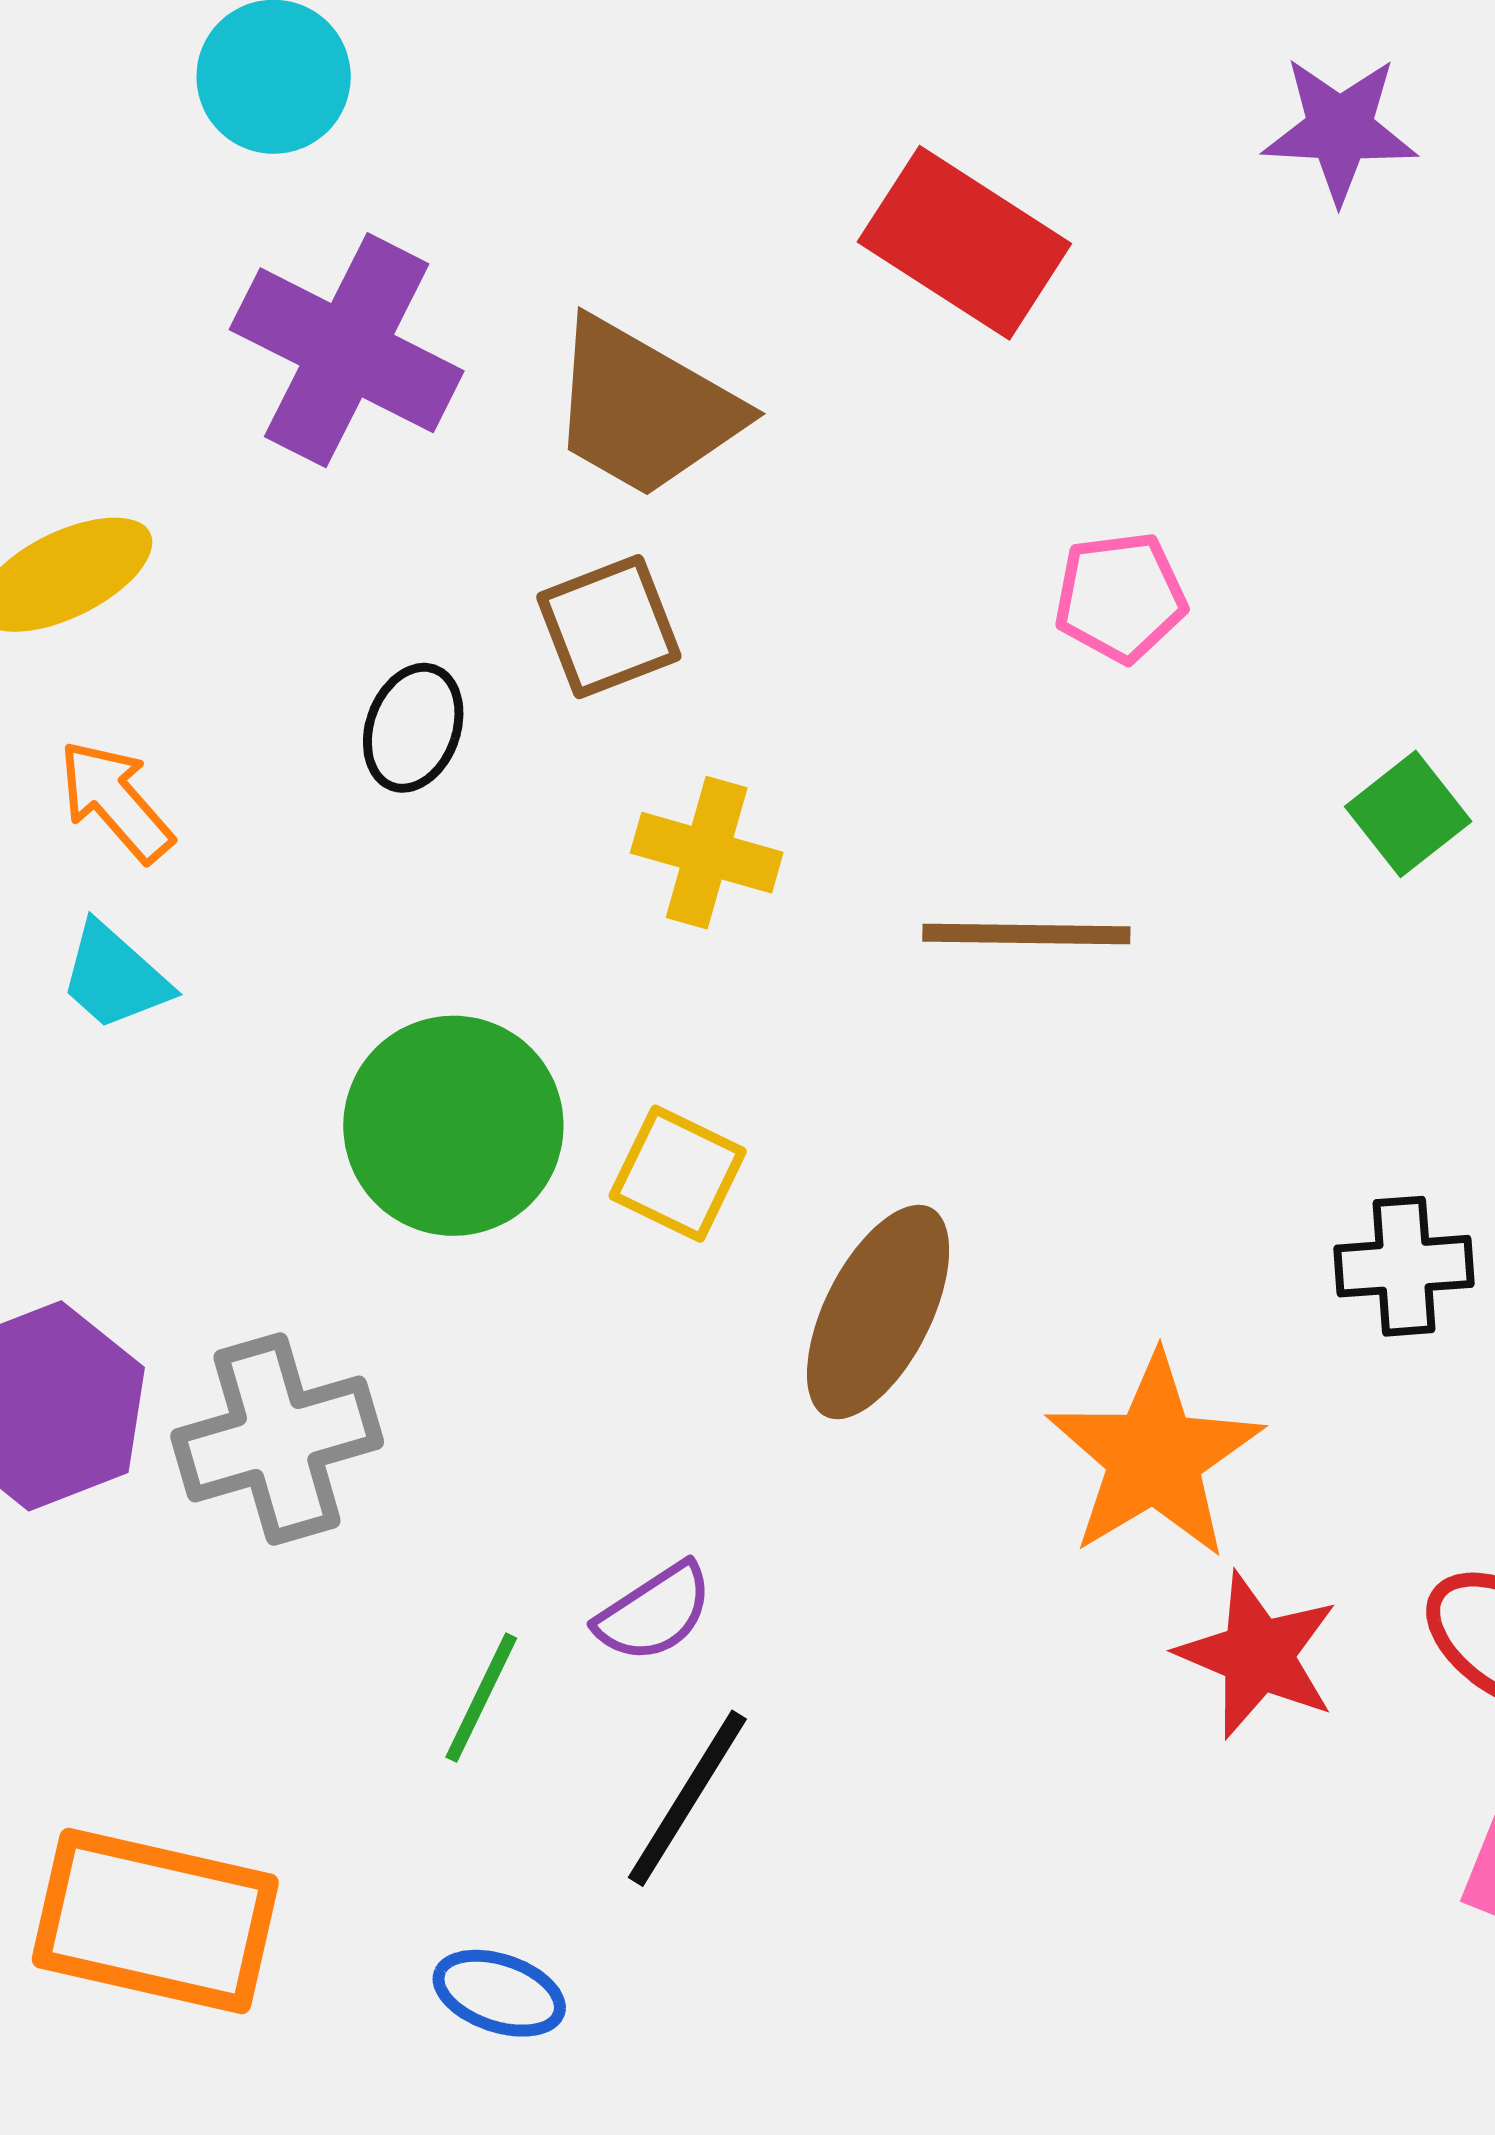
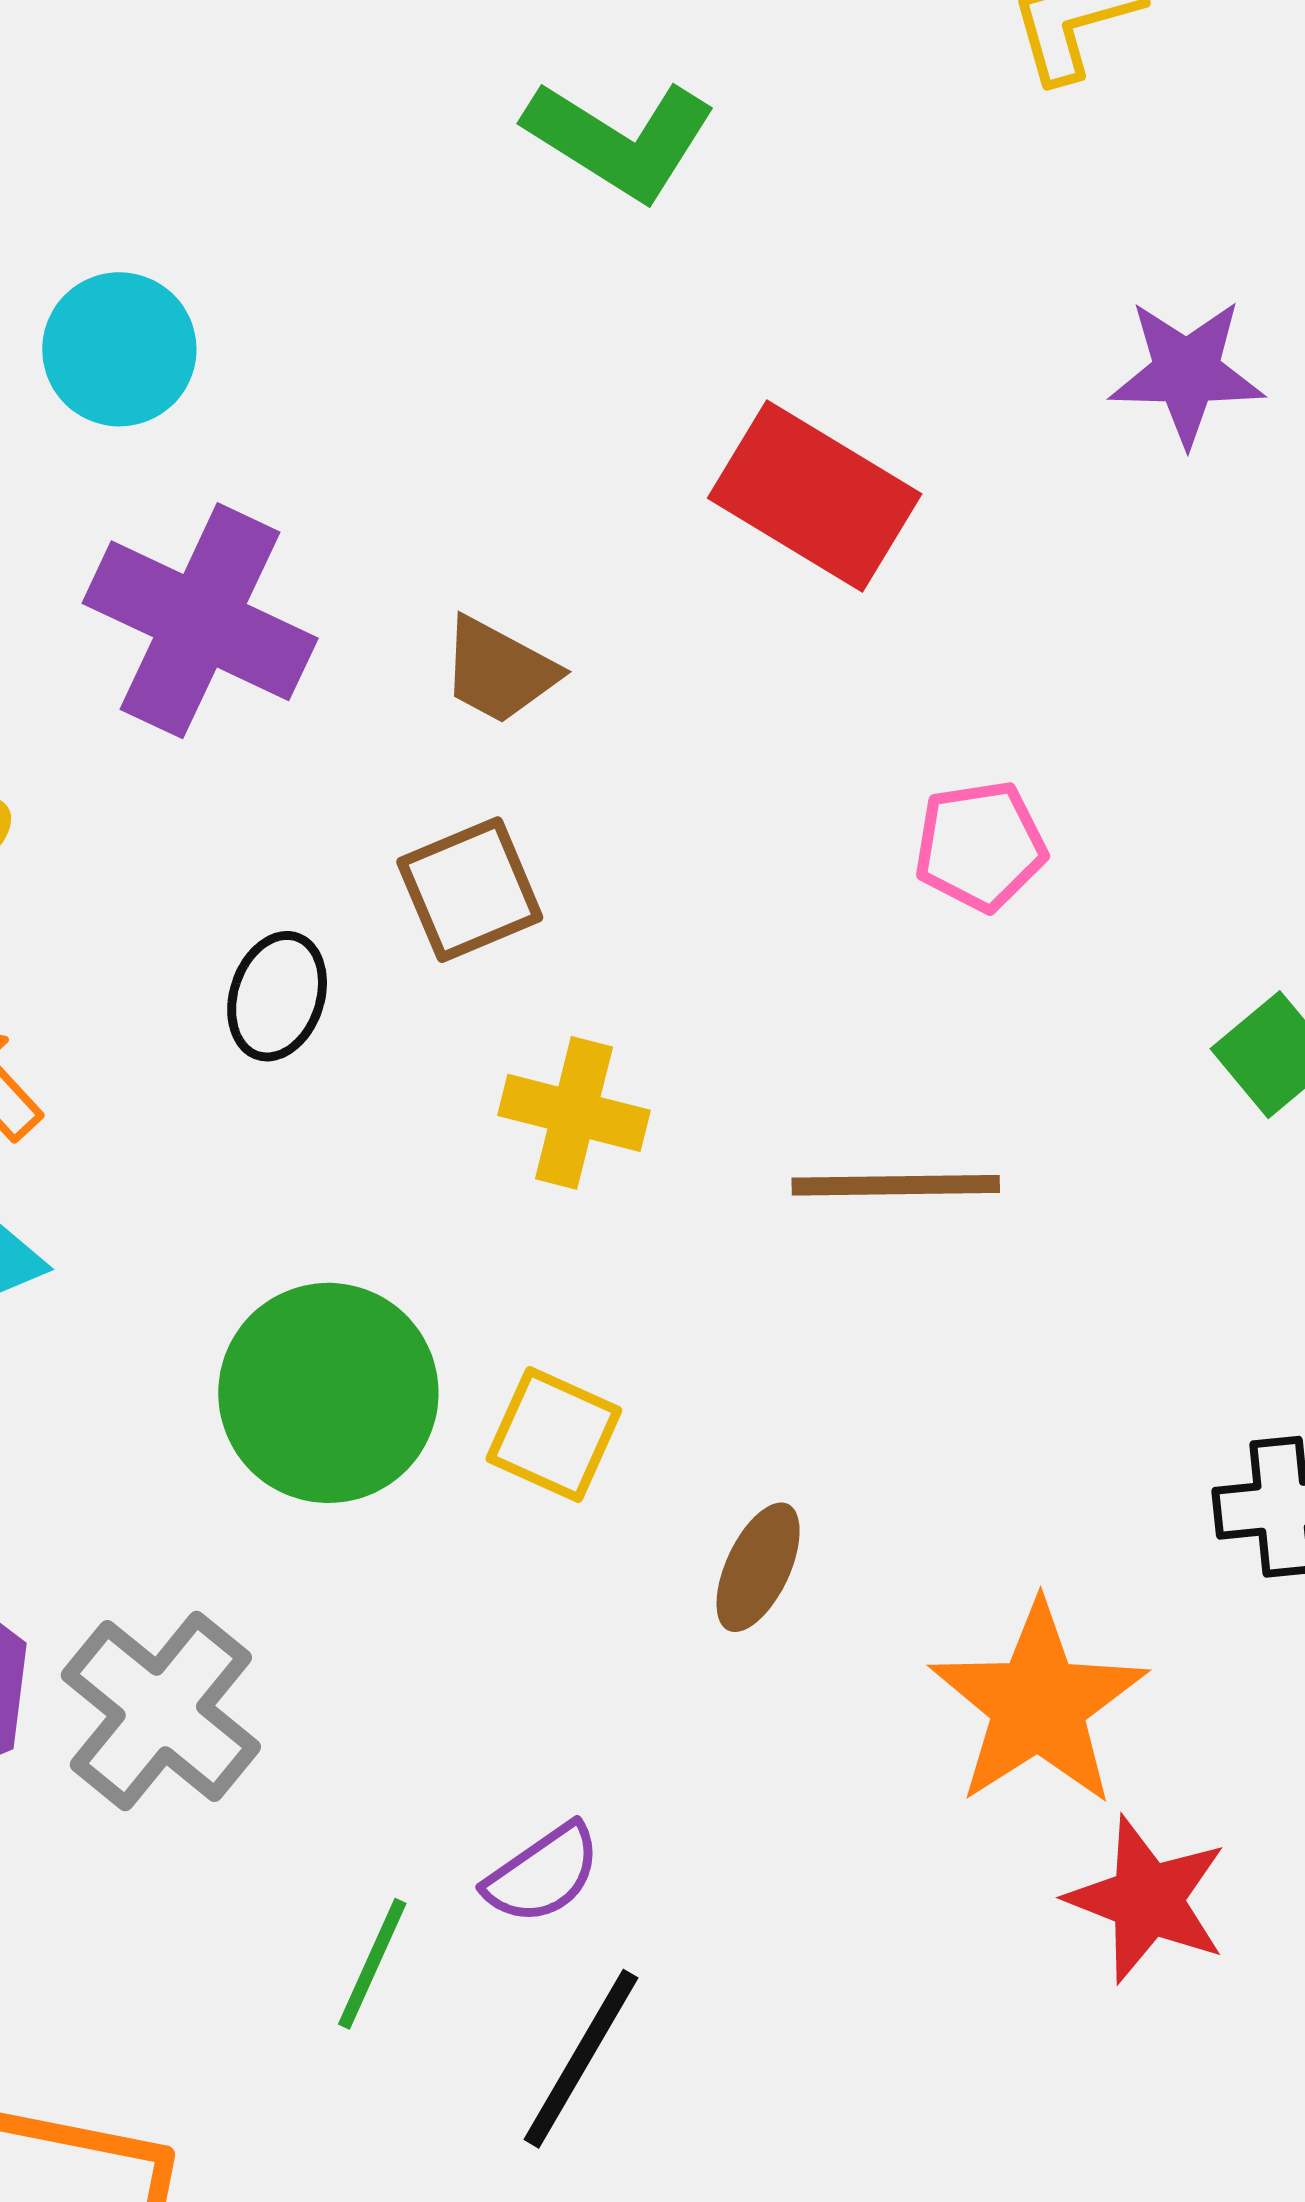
brown trapezoid: (644, 409) -> (499, 671), size x0.6
brown ellipse: (878, 1312) -> (758, 1567), size x0.6
gray cross: (277, 1439) -> (161, 1711), turned -33

